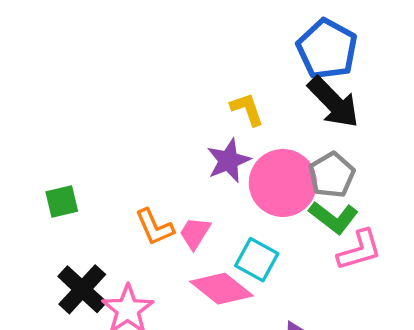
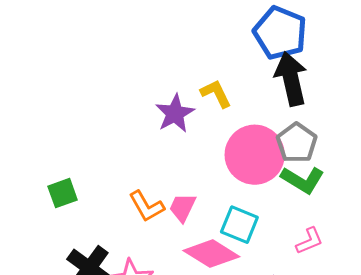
black arrow: (333, 102) -> (291, 79), turned -142
purple star: (228, 161) -> (175, 113), moved
pink L-shape: (359, 250) -> (309, 241), moved, size x0.7

